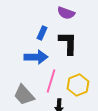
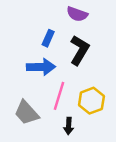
black L-shape: (68, 43) -> (79, 50), turned 30

